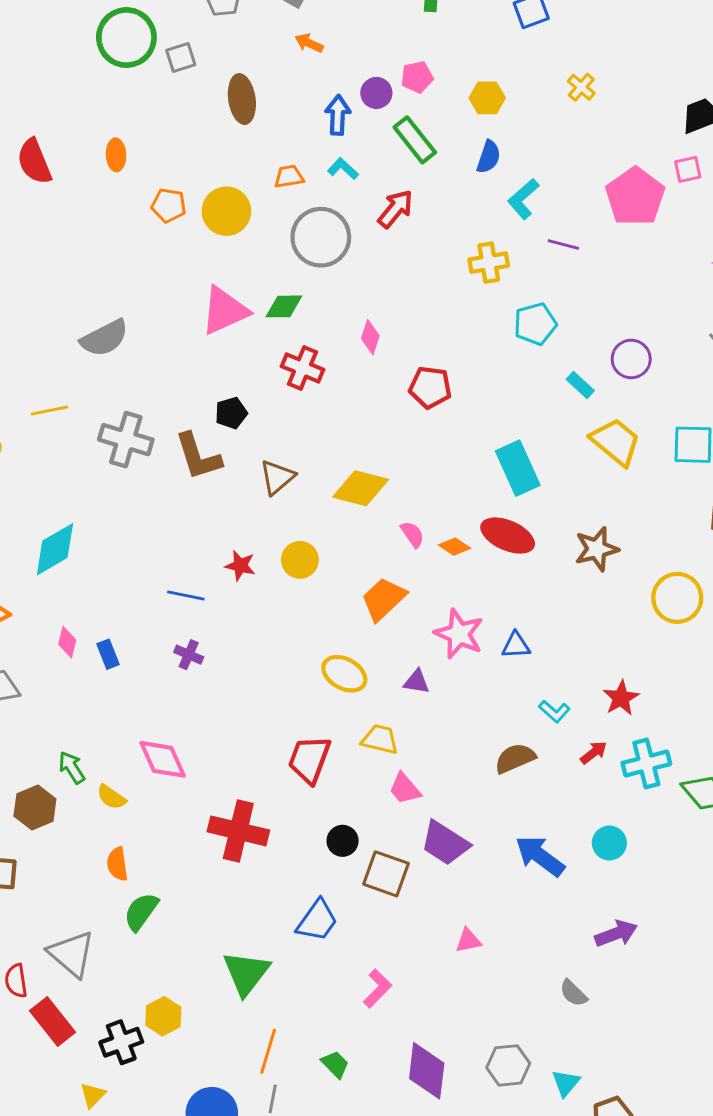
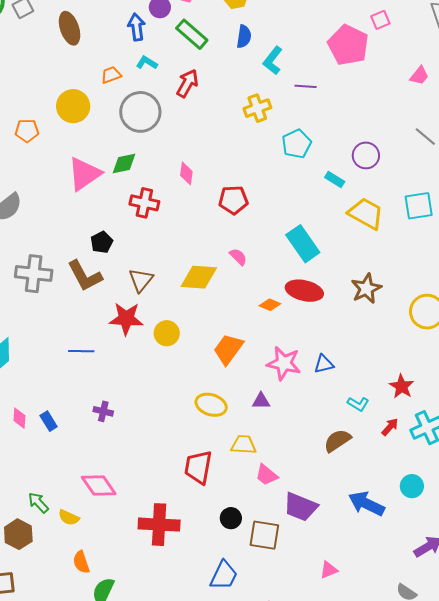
orange pentagon: (169, 205) -> (27, 131), moved
pink semicircle: (412, 534) -> (238, 257), moved
red star: (240, 566) -> (126, 319), moved, size x1.6
blue line: (186, 595) -> (81, 351), moved

